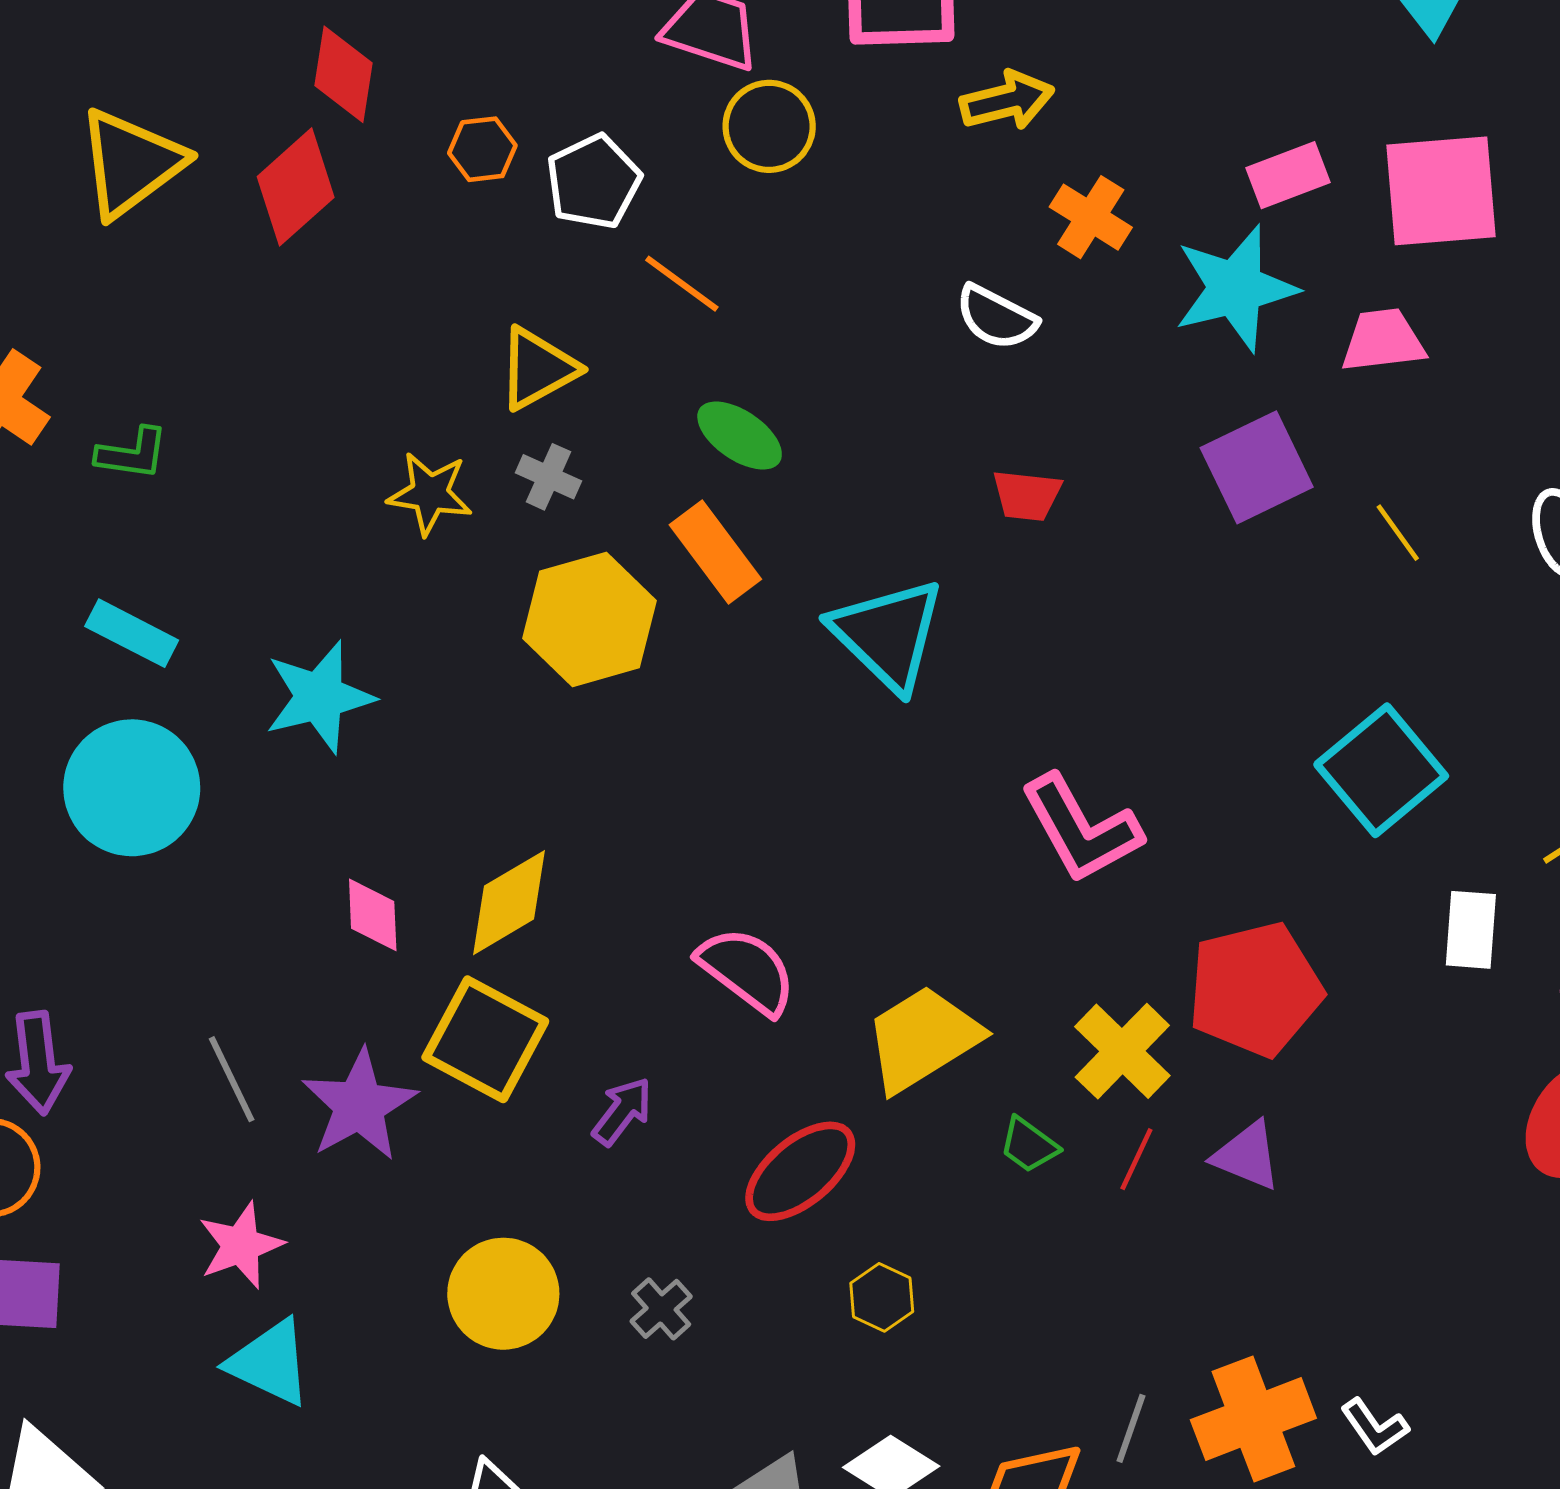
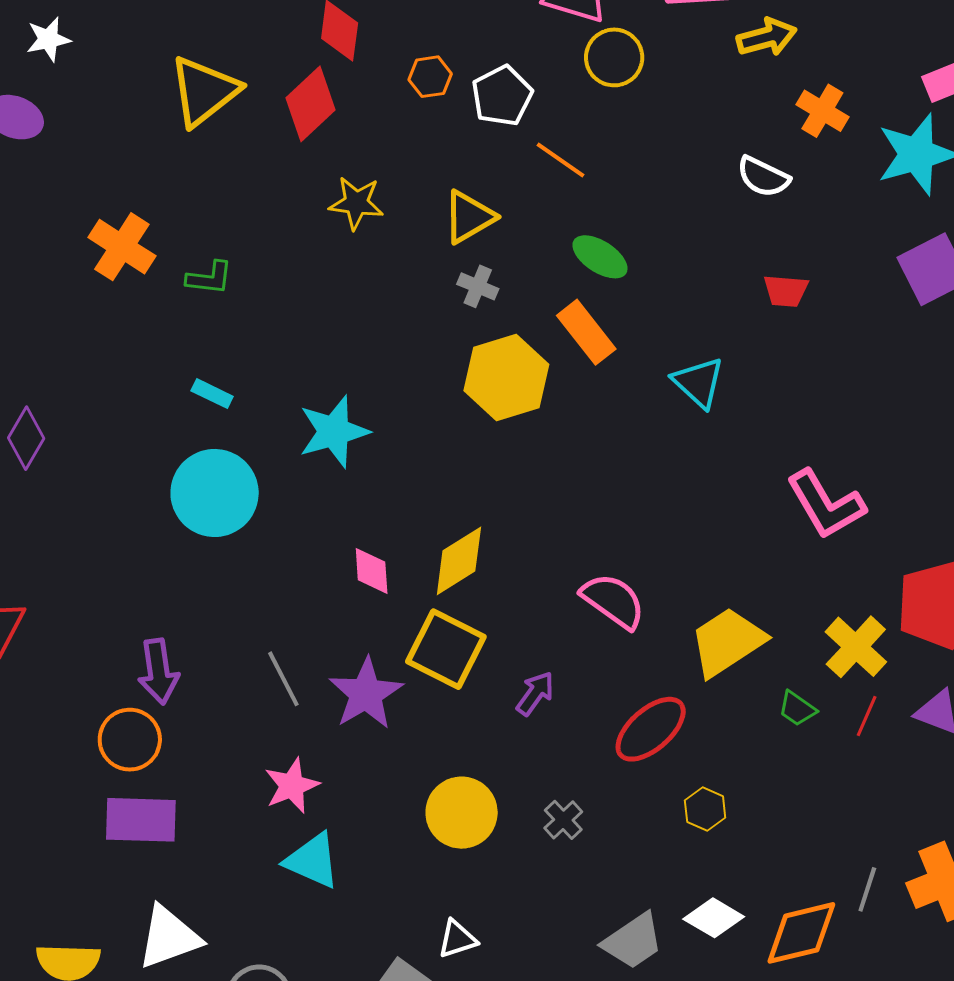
yellow star: (430, 494) -> (356, 203), moved
cyan rectangle: (132, 633) -> (212, 394), size x0.7
cyan triangle: (888, 634) -> (698, 382), size x0.7

